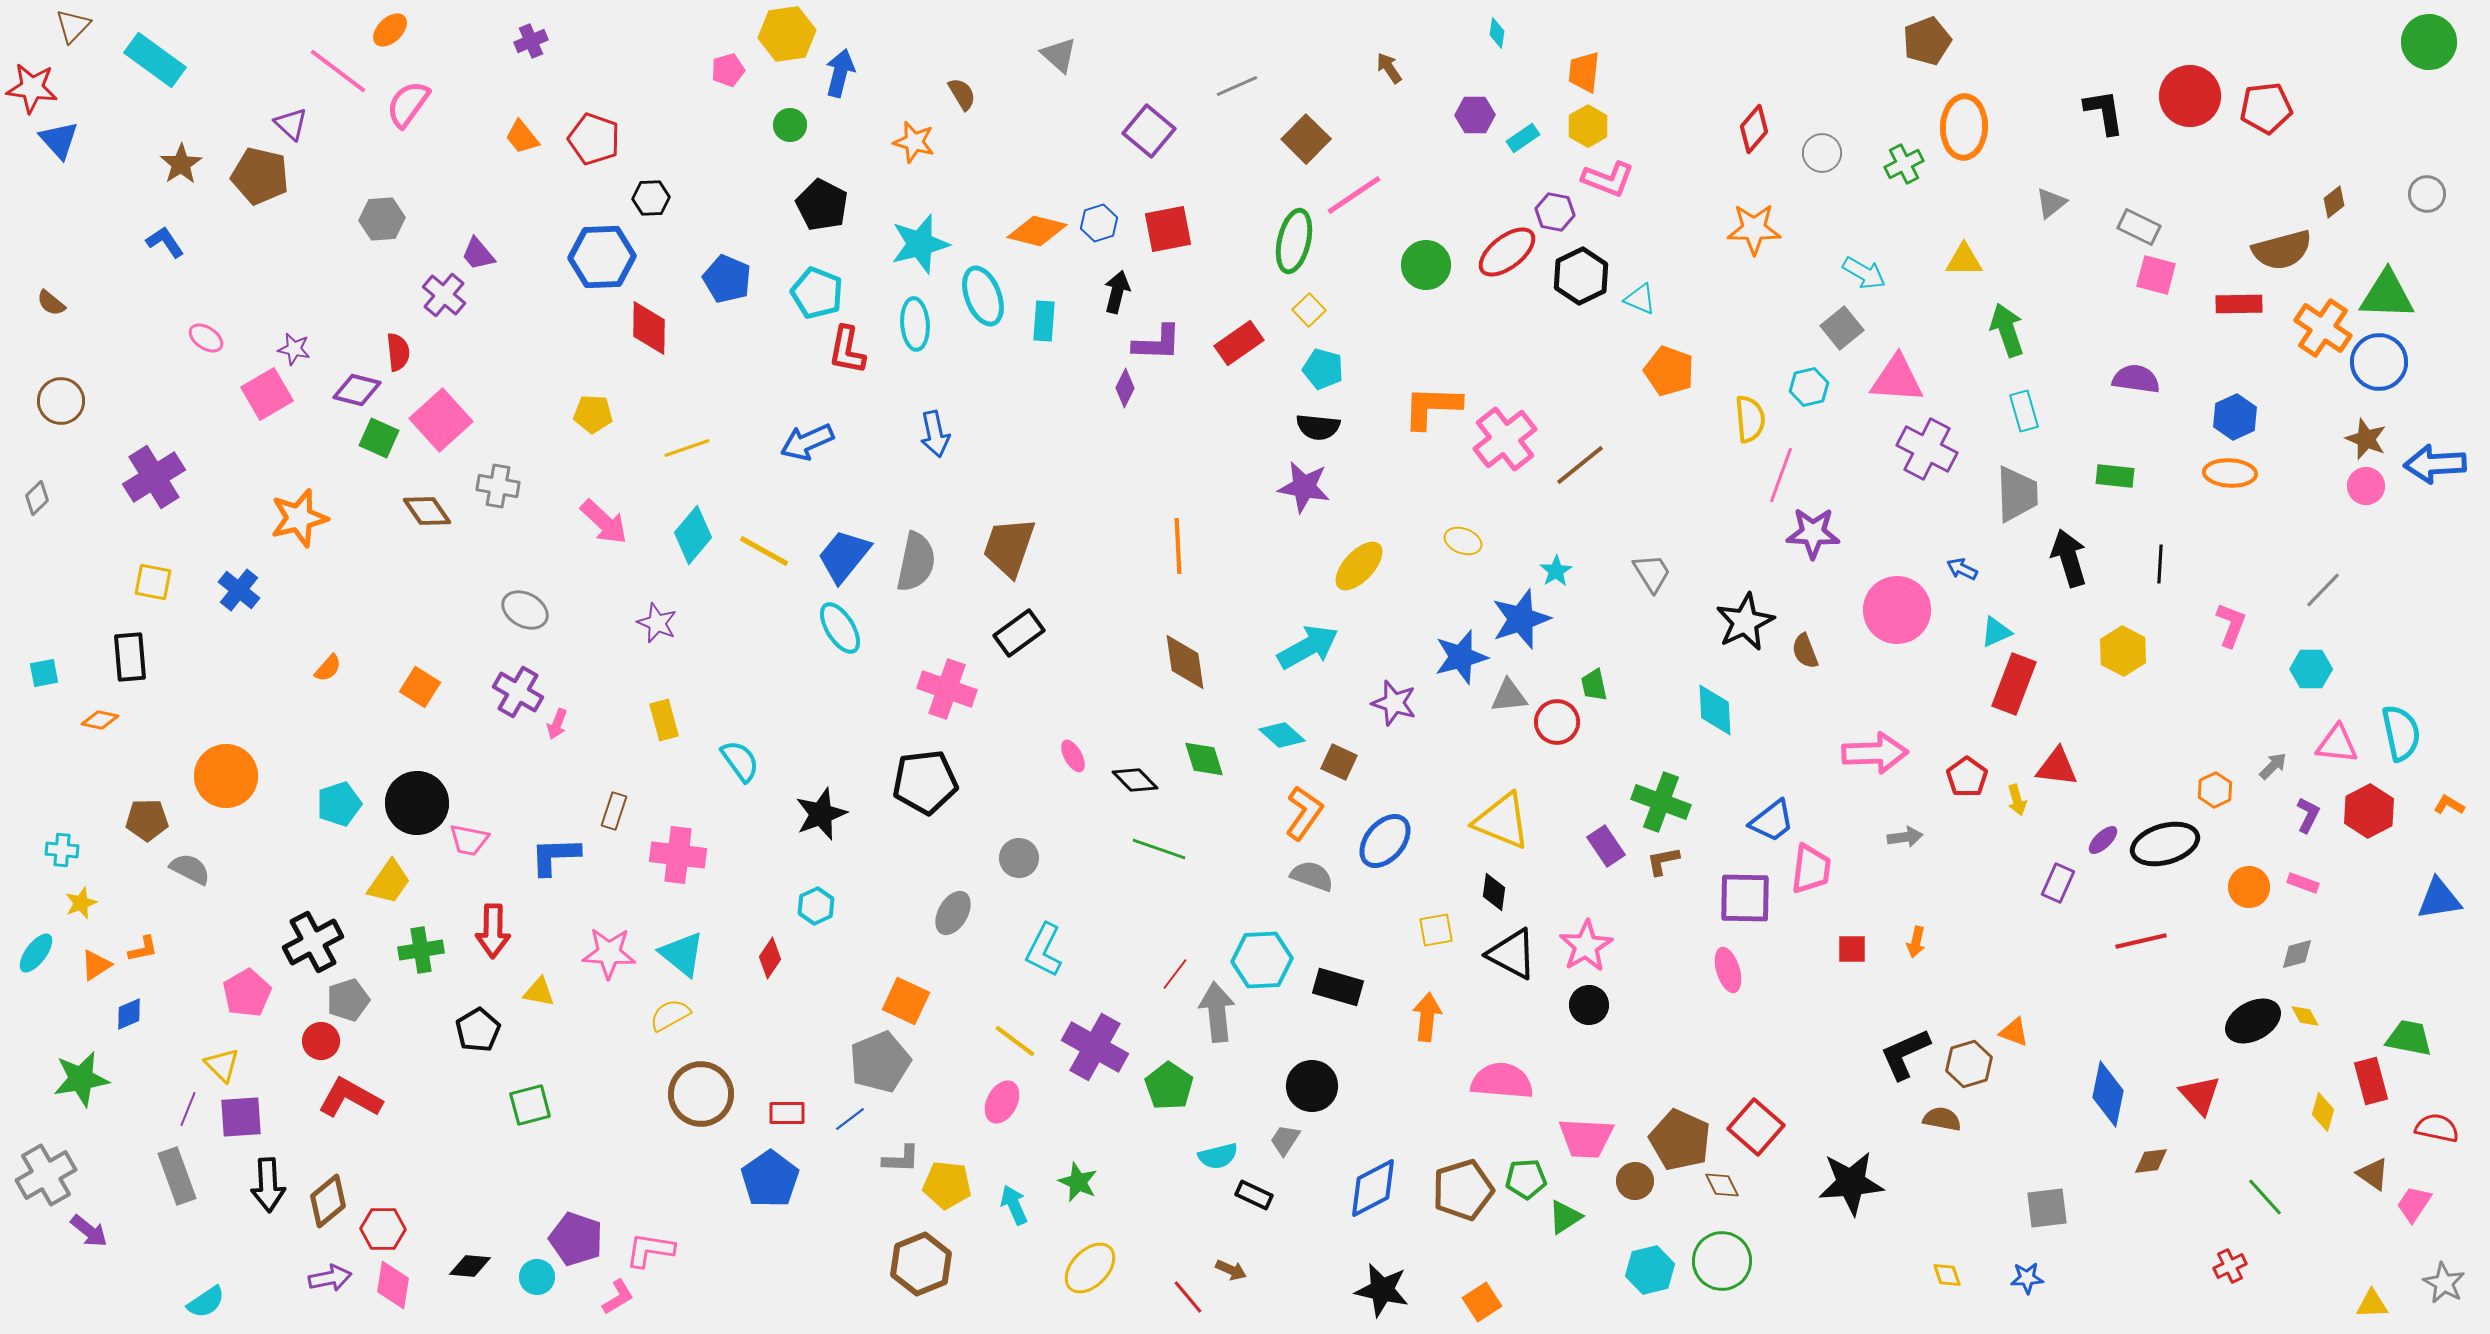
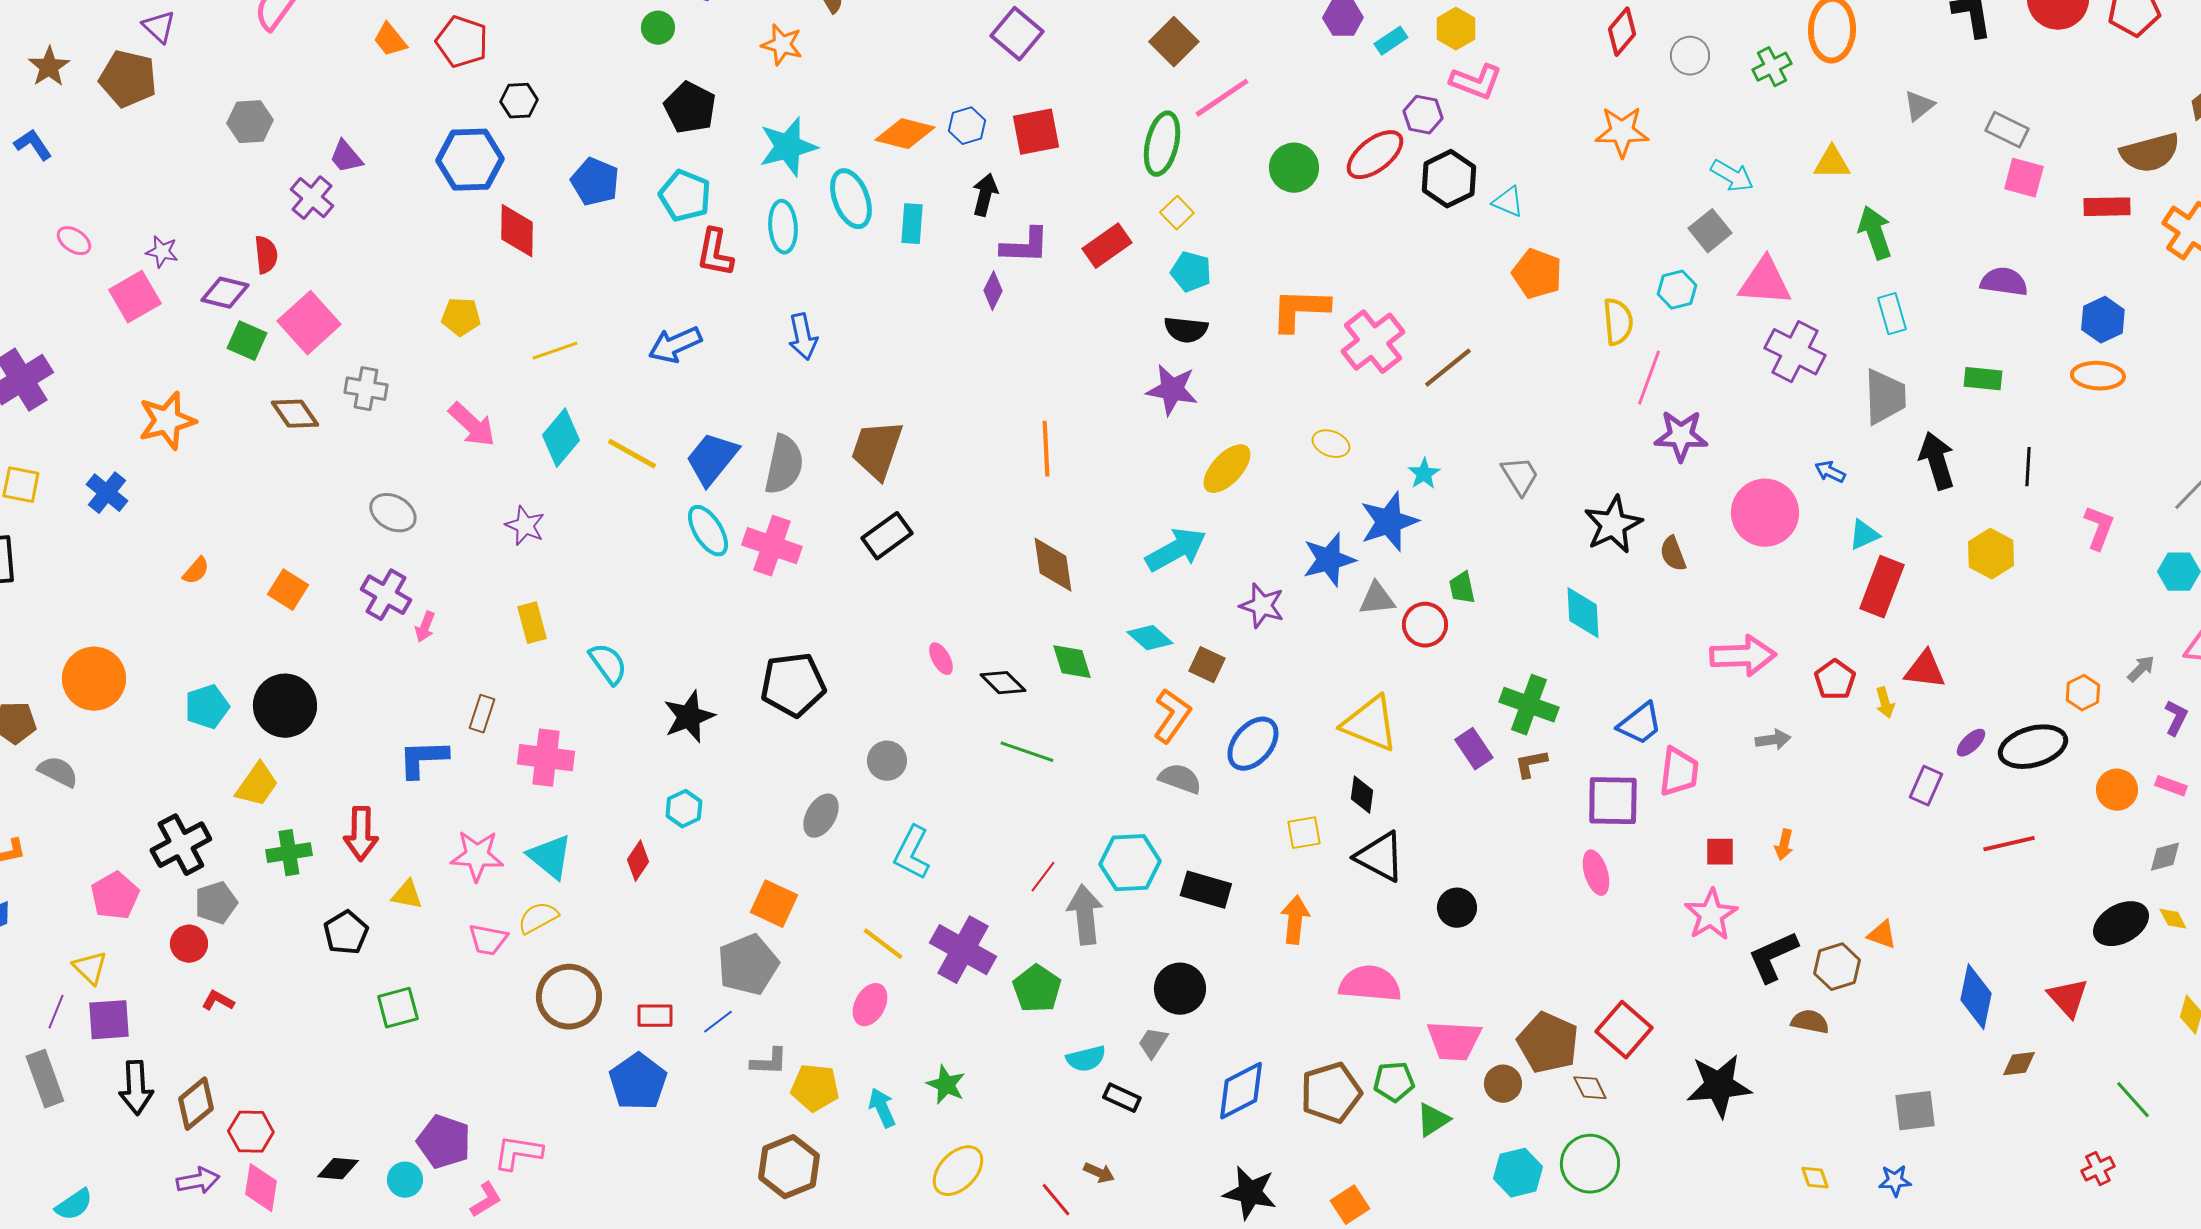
pink cross: (947, 689) -> (772, 546), moved
pink trapezoid: (469, 840) -> (488, 940), moved
pink star: (1586, 946) -> (1711, 915), moved
red L-shape: (350, 1098) -> (218, 1001), size x0.5

